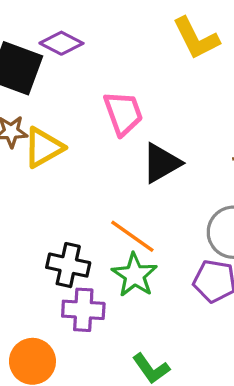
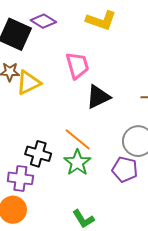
yellow L-shape: (196, 38) -> (101, 20), moved, turned -48
purple cross: (83, 310) -> (20, 178), moved

